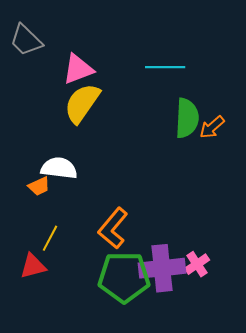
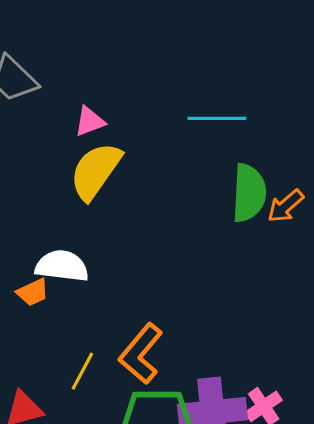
pink triangle: (78, 69) -> (90, 121), size x0.7
yellow line: (50, 238) -> (82, 371), moved

